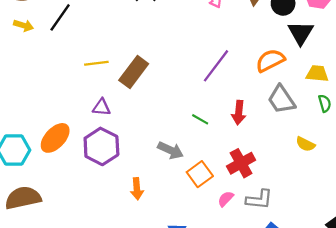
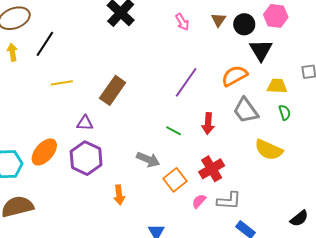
yellow arrow: (24, 25) -> (12, 52), turned -114
yellow line: (96, 63) -> (62, 83), moved
yellow semicircle: (305, 144) -> (269, 150), size x1.6

